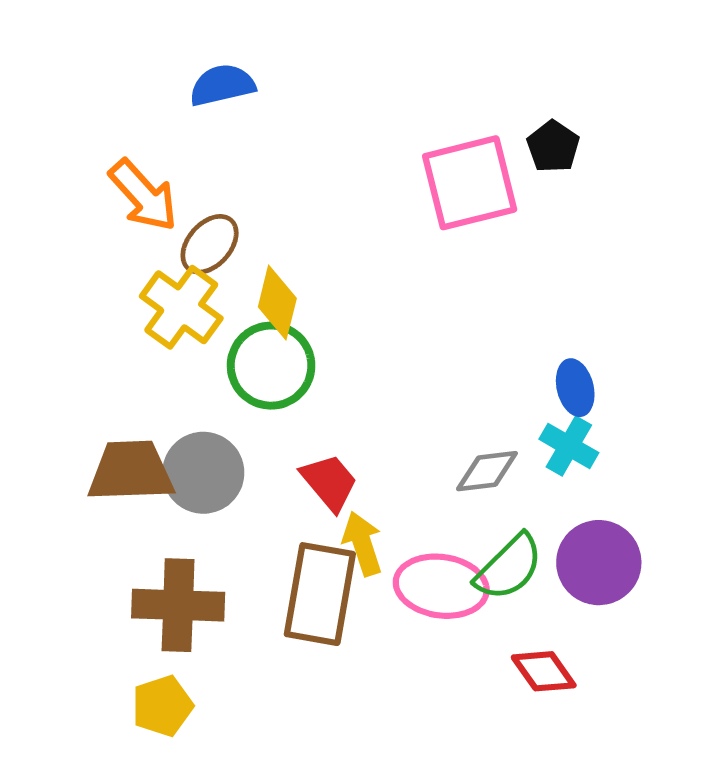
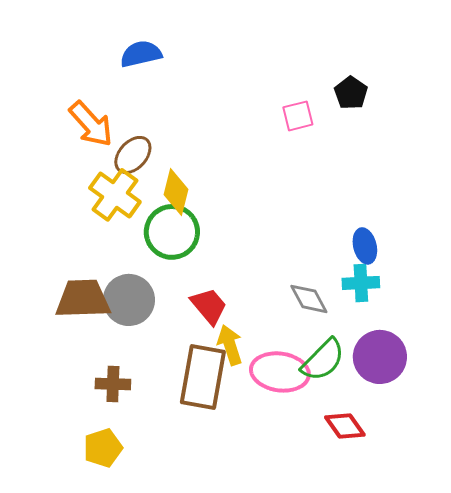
pink square: (470, 183) -> (298, 116), size x0.5
cyan cross: (569, 446) -> (361, 283), turned -33
gray diamond: (487, 471) -> (309, 299), turned 69
brown cross: (178, 605) -> (113, 384), size x0.6

